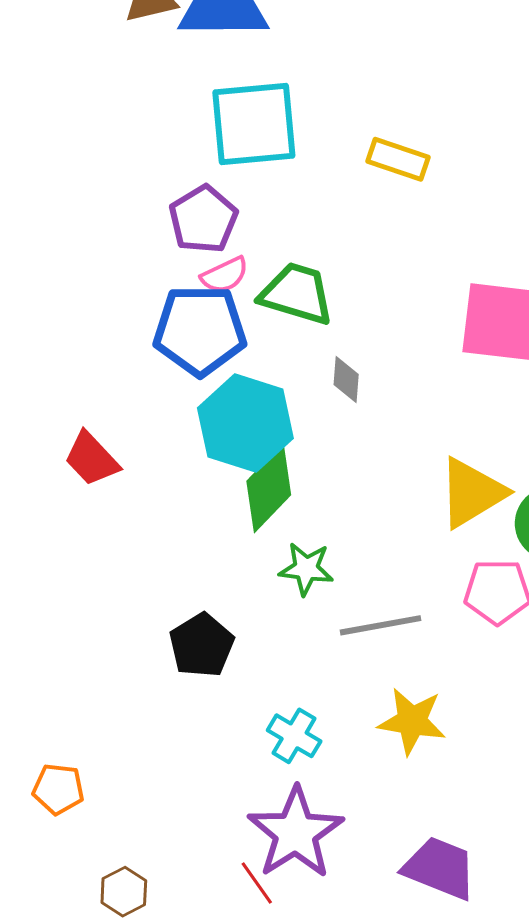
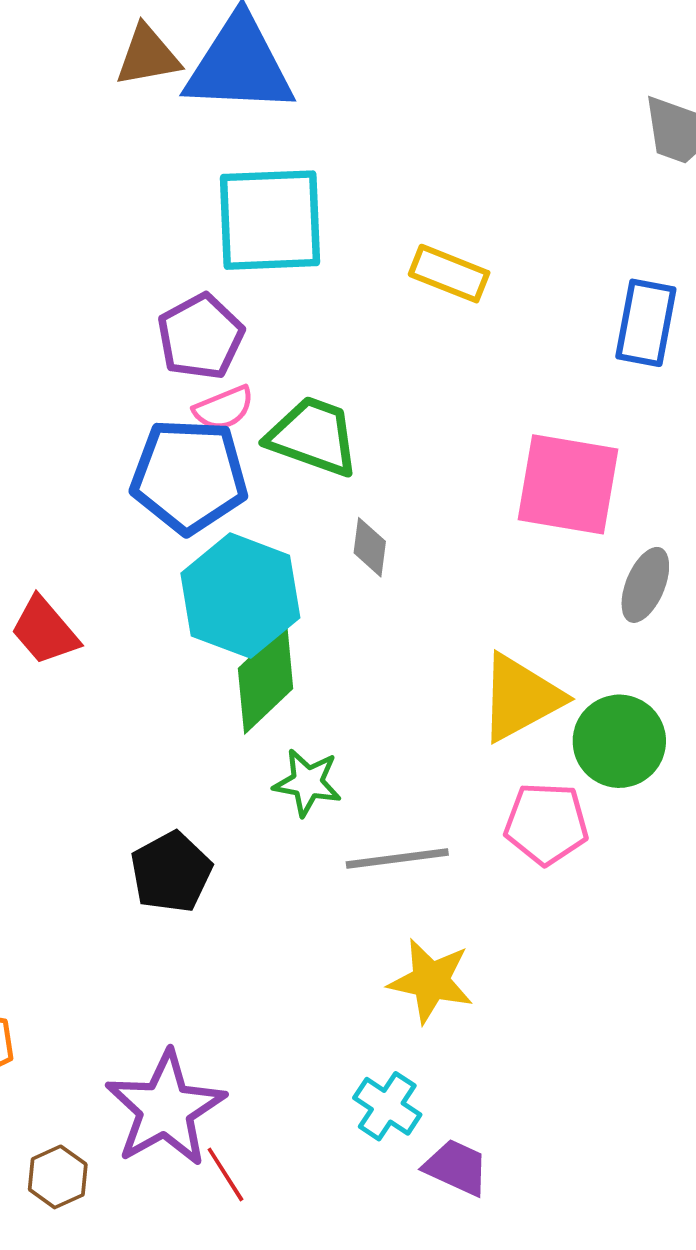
cyan cross: (294, 736) -> (387, 1106), moved
purple star: (296, 833) -> (165, 1109), moved
purple trapezoid: (440, 868) -> (456, 1167), size x0.7

